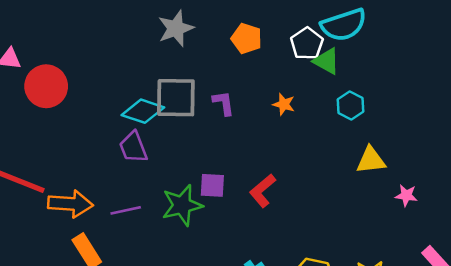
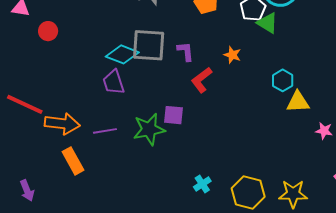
red circle: (46, 86) -> (48, 31), size x0.6
cyan hexagon: (351, 106) -> (283, 80), moved
red L-shape: (263, 191) -> (202, 80), moved

